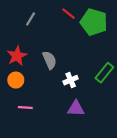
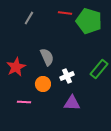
red line: (69, 14) -> (65, 13), turned -32
red star: (17, 56) -> (16, 67), moved
orange circle: (16, 80) -> (43, 84), moved

